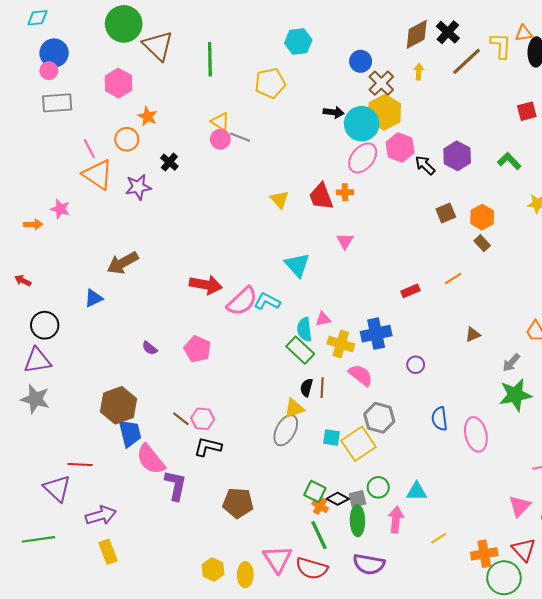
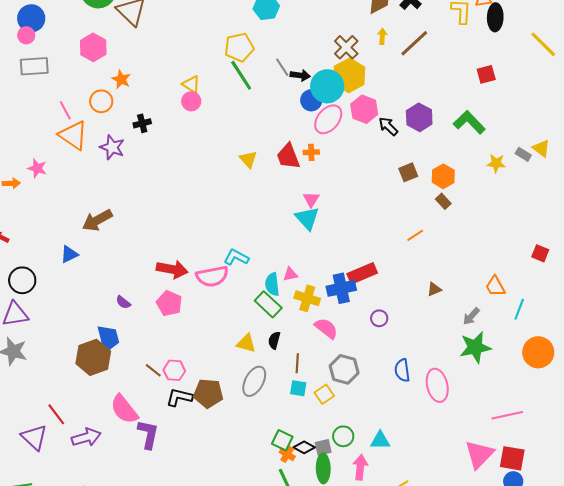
green line: (210, 59) -> (241, 75), moved, turned -32
blue circle: (361, 61) -> (311, 100), moved
brown line: (467, 61) -> (414, 43), moved
gray line: (240, 137) -> (282, 67), moved, turned 36
green L-shape: (509, 161) -> (469, 122), size x1.4
black cross: (169, 162) -> (142, 123), turned 36
purple star: (138, 187) -> (112, 147), turned 30
cyan triangle: (297, 265) -> (307, 218), moved
red arrow: (206, 285) -> (172, 269), moved
red rectangle: (410, 291) -> (362, 273), moved, size x1.6
pink semicircle: (242, 301) -> (212, 276), moved, turned 32
brown line: (322, 388) -> (297, 363), moved
yellow triangle: (294, 408) -> (246, 343), moved, turned 35
blue trapezoid: (130, 433) -> (108, 338), moved
yellow square: (358, 444) -> (324, 394), size x0.6
red line: (80, 464) -> (56, 414), turned 50
brown pentagon: (238, 503) -> (208, 393), moved
pink triangle: (520, 506) -> (479, 454), size x1.4
purple arrow: (101, 515) -> (86, 437), moved

